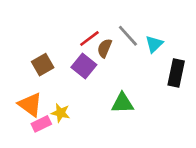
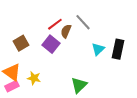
cyan triangle: (154, 44) -> (98, 49), moved
green triangle: (122, 103) -> (79, 85), moved, turned -42
pink rectangle: (41, 124) -> (12, 86), moved

